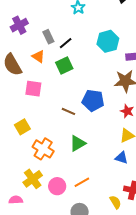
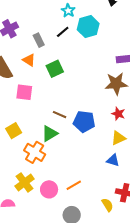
cyan hexagon: (108, 41) -> (88, 27), moved
black line: (66, 43) -> (63, 32), moved
blue pentagon: (93, 100) -> (84, 122), moved
green triangle: (78, 143) -> (50, 134), moved

